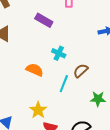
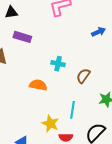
purple rectangle: (44, 20) -> (22, 37), moved
cyan line: (64, 84) -> (73, 110), moved

